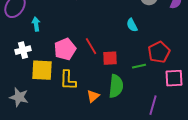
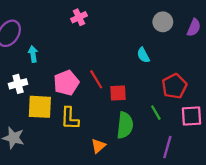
green line: (139, 66) -> (156, 113), moved, turned 72
orange triangle: (93, 96) -> (98, 146), moved

